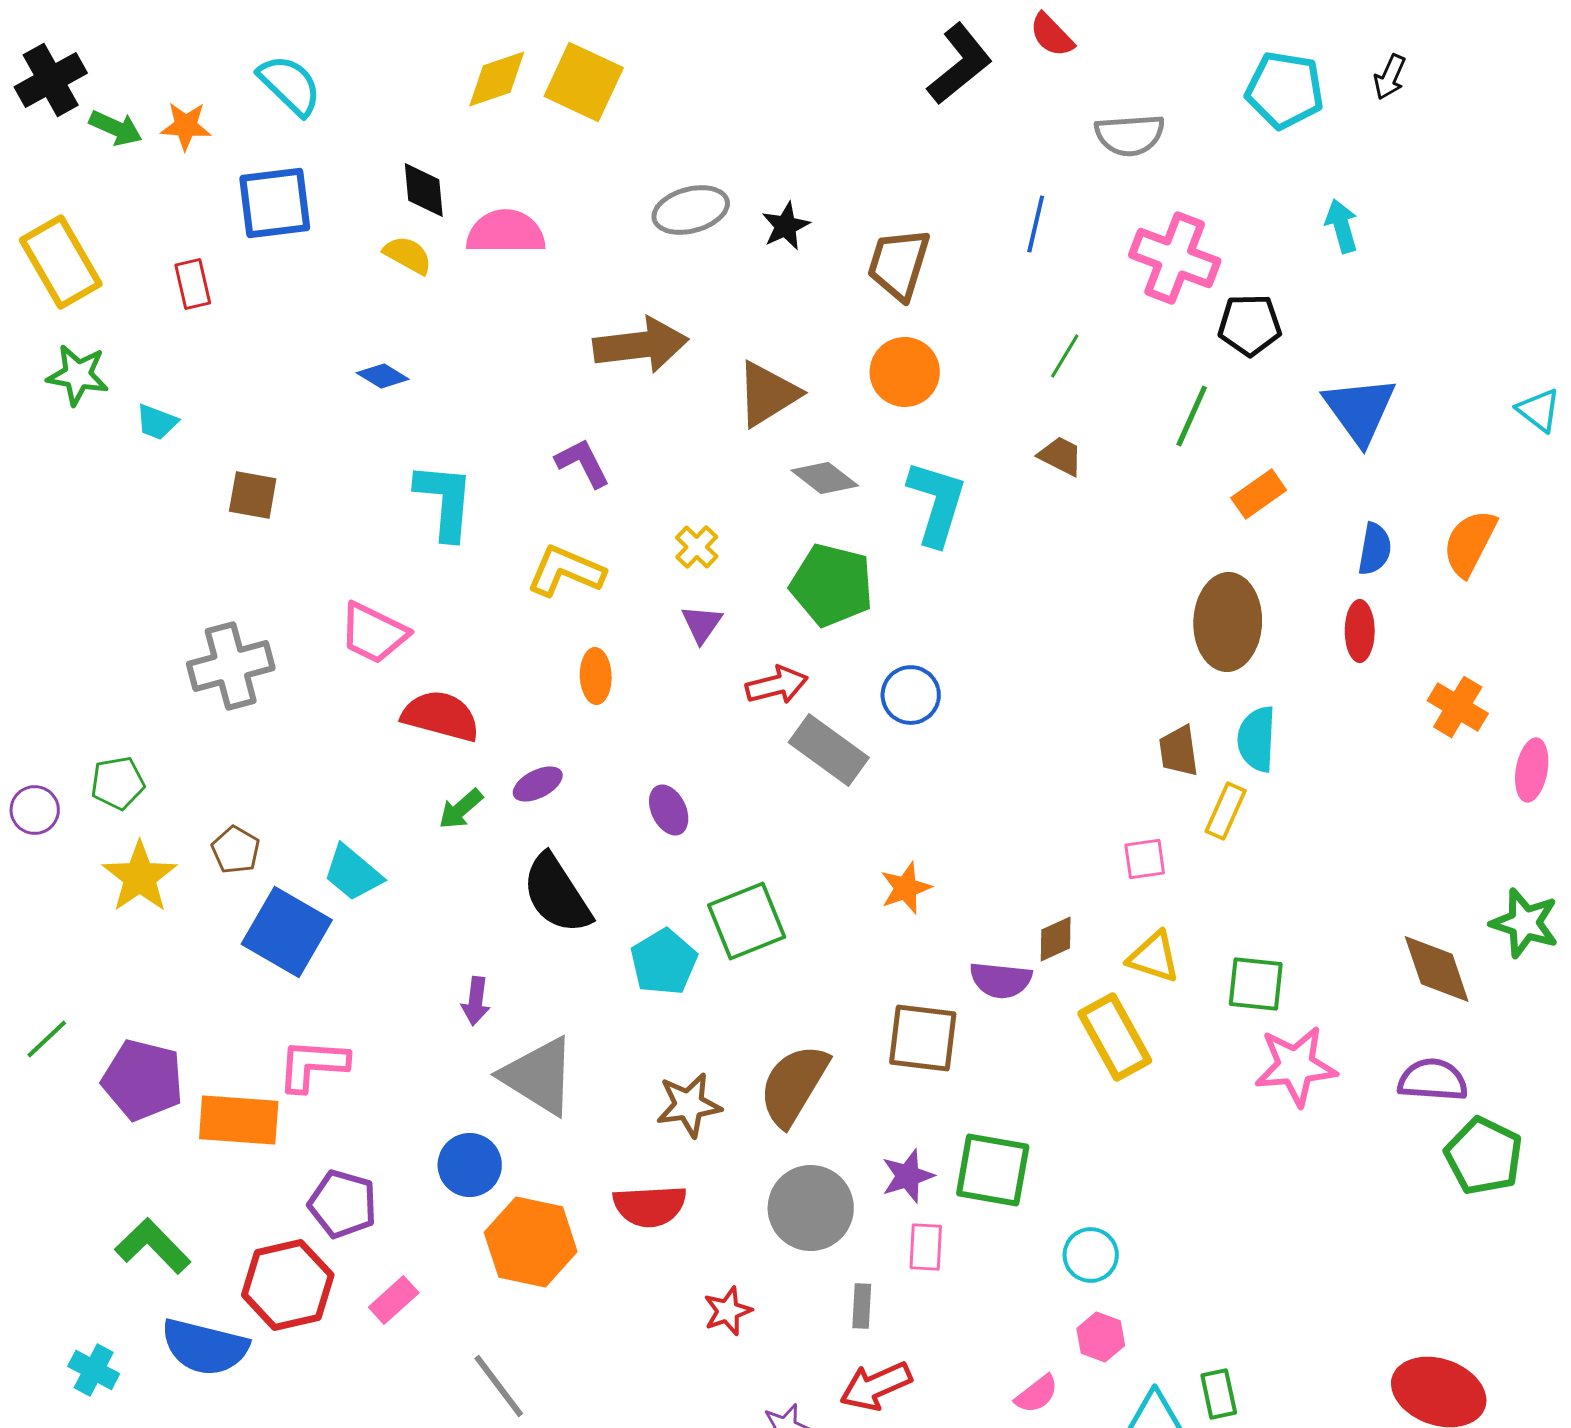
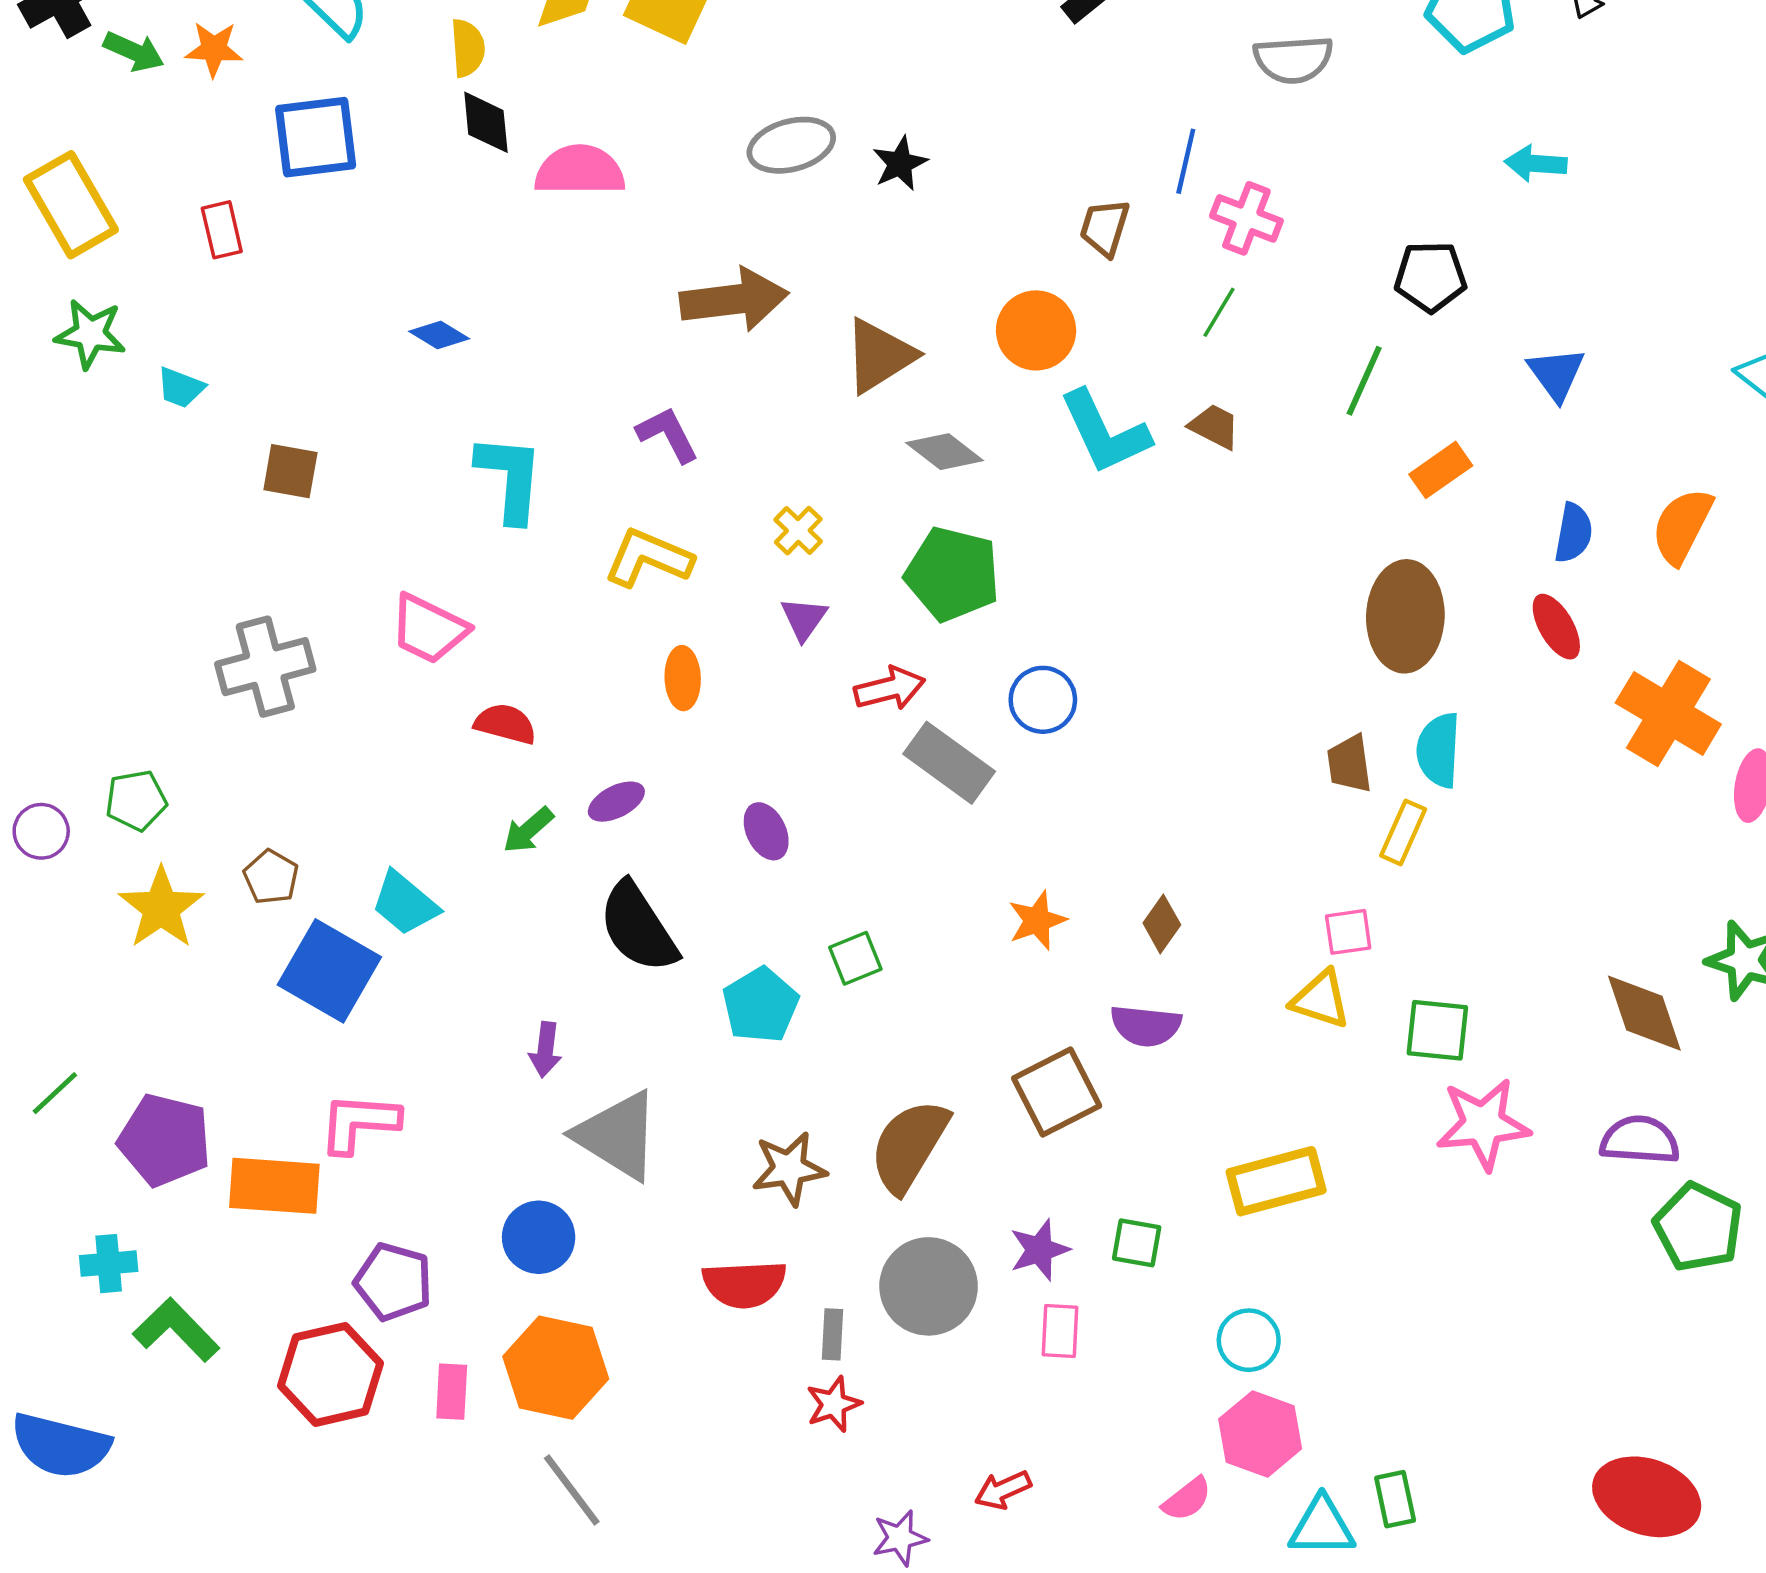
cyan arrow: (1342, 226) -> (1536, 163), turned -70
yellow semicircle: (408, 255) -> (468, 48), moved, turned 57
pink cross: (1175, 258) -> (1246, 218), moved, size x0.7
brown trapezoid: (899, 264) -> (1105, 228), moved, size x0.7
blue triangle: (1360, 410) -> (1556, 374), size x0.7
cyan L-shape: (937, 503) -> (1105, 432), moved, turned 138
red ellipse: (1360, 631) -> (1556, 627), turned -30
orange cross: (1458, 707) -> (1668, 714), size x1.5
red semicircle: (441, 716) -> (505, 724), size x0.7
pink square: (1145, 859) -> (1348, 932), moved
green square: (747, 921) -> (855, 958), size x0.6
brown diamond: (1056, 939) -> (1162, 924), moved, turned -30
yellow rectangle: (1115, 1037) -> (1276, 1181), moved, turned -76
brown square: (923, 1038) -> (1057, 1092), turned -34
green square: (993, 1170) -> (1137, 1243), size x0.6
orange hexagon: (531, 1242) -> (556, 1368), moved
pink rectangle: (394, 1300) -> (452, 1392), turned -45
gray rectangle: (862, 1306) -> (832, 1334), moved
pink hexagon: (1101, 1337) -> (1260, 1434), size x1.5
blue semicircle: (205, 1347) -> (61, 1445), moved
cyan cross: (94, 1370) -> (109, 1264), moved, turned -33
red arrow: (876, 1386) -> (1003, 1490), size x0.7

